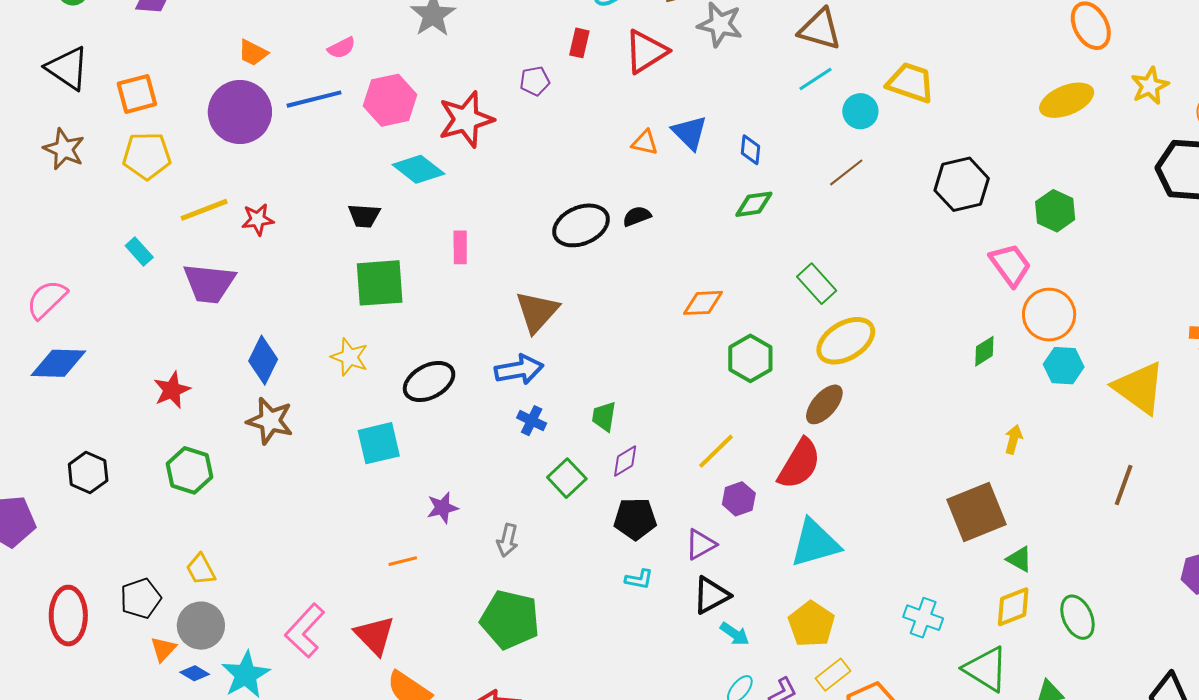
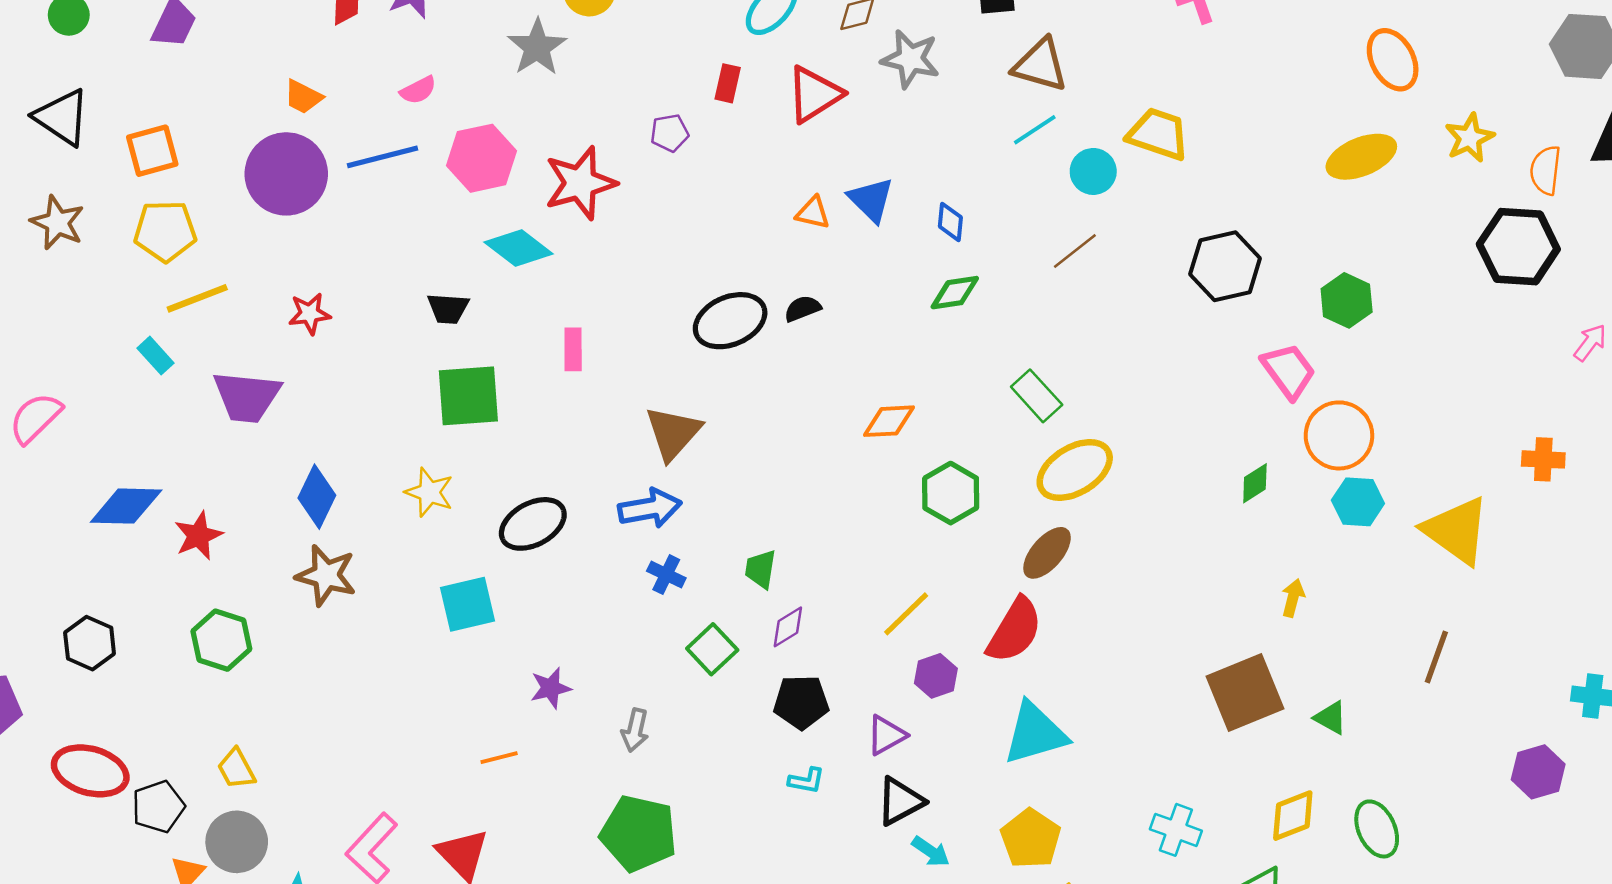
yellow line: (204, 210) -> (197, 298), moved
blue diamond: (58, 363) -> (126, 506), moved
green triangle: (1019, 559) -> (1331, 718), moved
red ellipse: (68, 616) -> (90, 771), moved, turned -74

